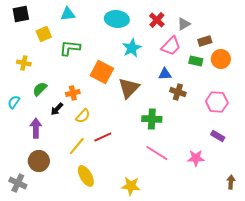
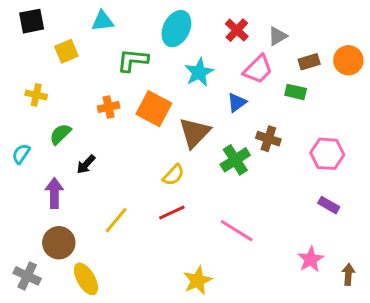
cyan ellipse: (117, 19) -> (176, 29), turned -70
green L-shape: (70, 48) -> (133, 60), moved
orange circle: (221, 59) -> (348, 60), moved
blue triangle: (165, 74) -> (237, 102), moved, turned -32
orange cross: (73, 93) -> (109, 107), moved
yellow semicircle: (83, 116) -> (173, 175), moved
green cross: (152, 119) -> (235, 160), moved, turned -36
red line: (103, 137) -> (172, 213), moved
pink star: (196, 158) -> (311, 259), moved, turned -30
yellow ellipse: (86, 176) -> (86, 279), moved
yellow star: (131, 186) -> (198, 280), turned -30

